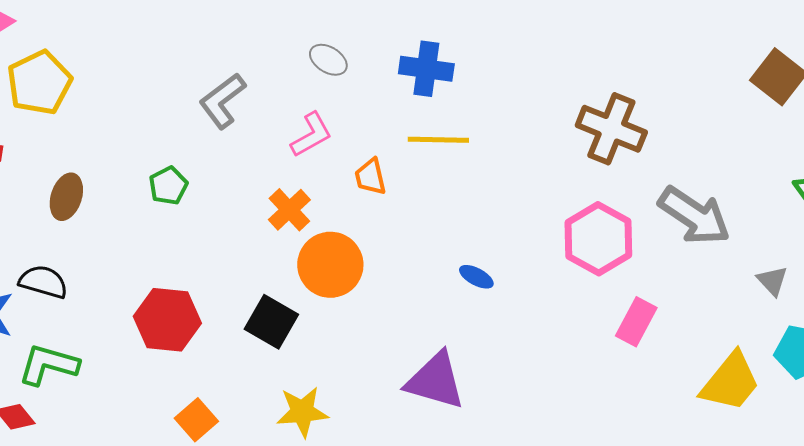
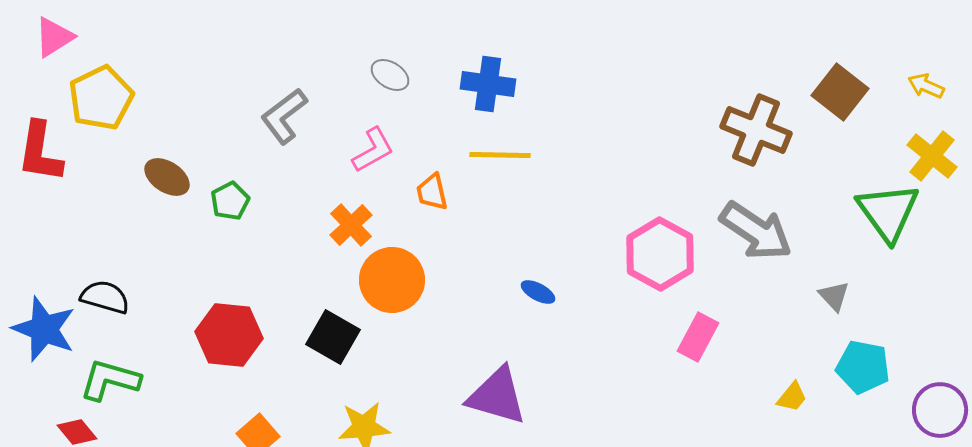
brown cross: (611, 129) -> (756, 130), moved
brown ellipse: (66, 197) -> (167, 177), moved, turned -75
yellow trapezoid: (730, 382) -> (792, 397), size x0.5

